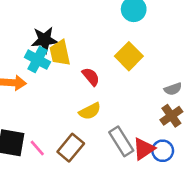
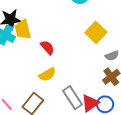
yellow square: (129, 56) -> (96, 32), moved

